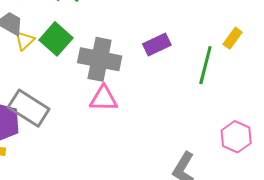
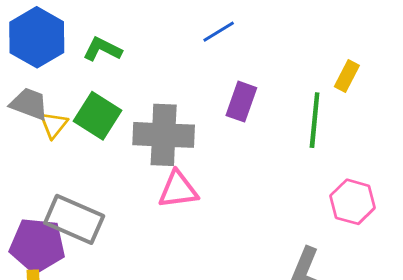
purple rectangle: (157, 45) -> (241, 102), turned -36
pink hexagon: (236, 137) -> (353, 202), moved

